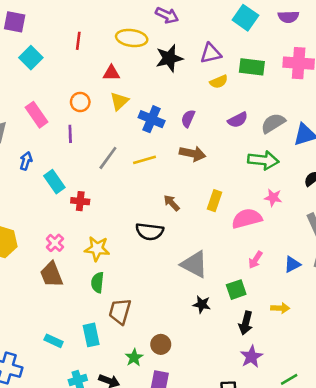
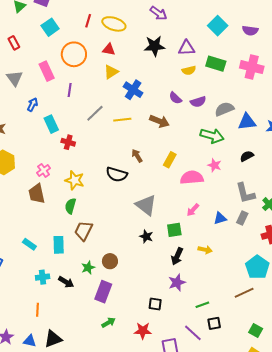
yellow ellipse: (132, 38) -> (114, 24), moved
orange circle: (80, 102) -> (74, 54), moved, size x1.6
purple semicircle: (188, 119) -> (175, 98), moved, turned -80

